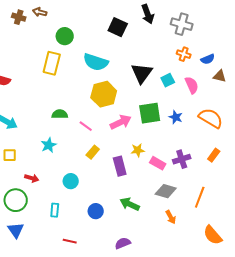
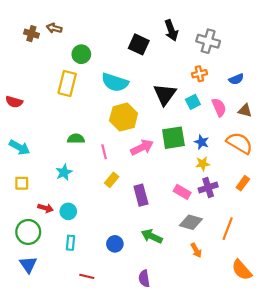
orange cross: (184, 54) -> (199, 74), moved, turned -32
brown triangle: (220, 76) -> (245, 111), moved
pink line: (86, 126) -> (104, 152), turned 40
yellow star: (138, 150) -> (203, 164), moved
cyan circle: (71, 181) -> (68, 211), moved
purple semicircle: (123, 243) -> (144, 279), turned -77

